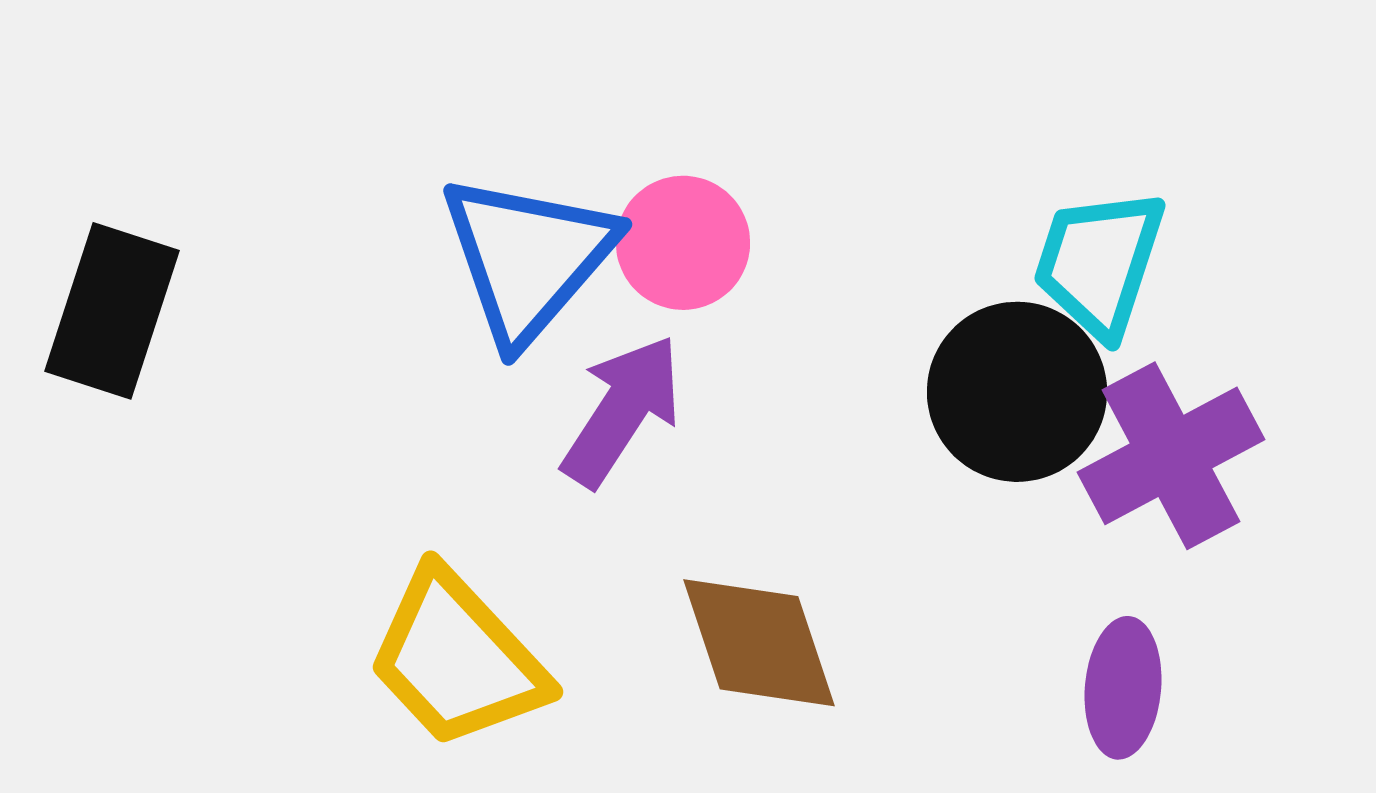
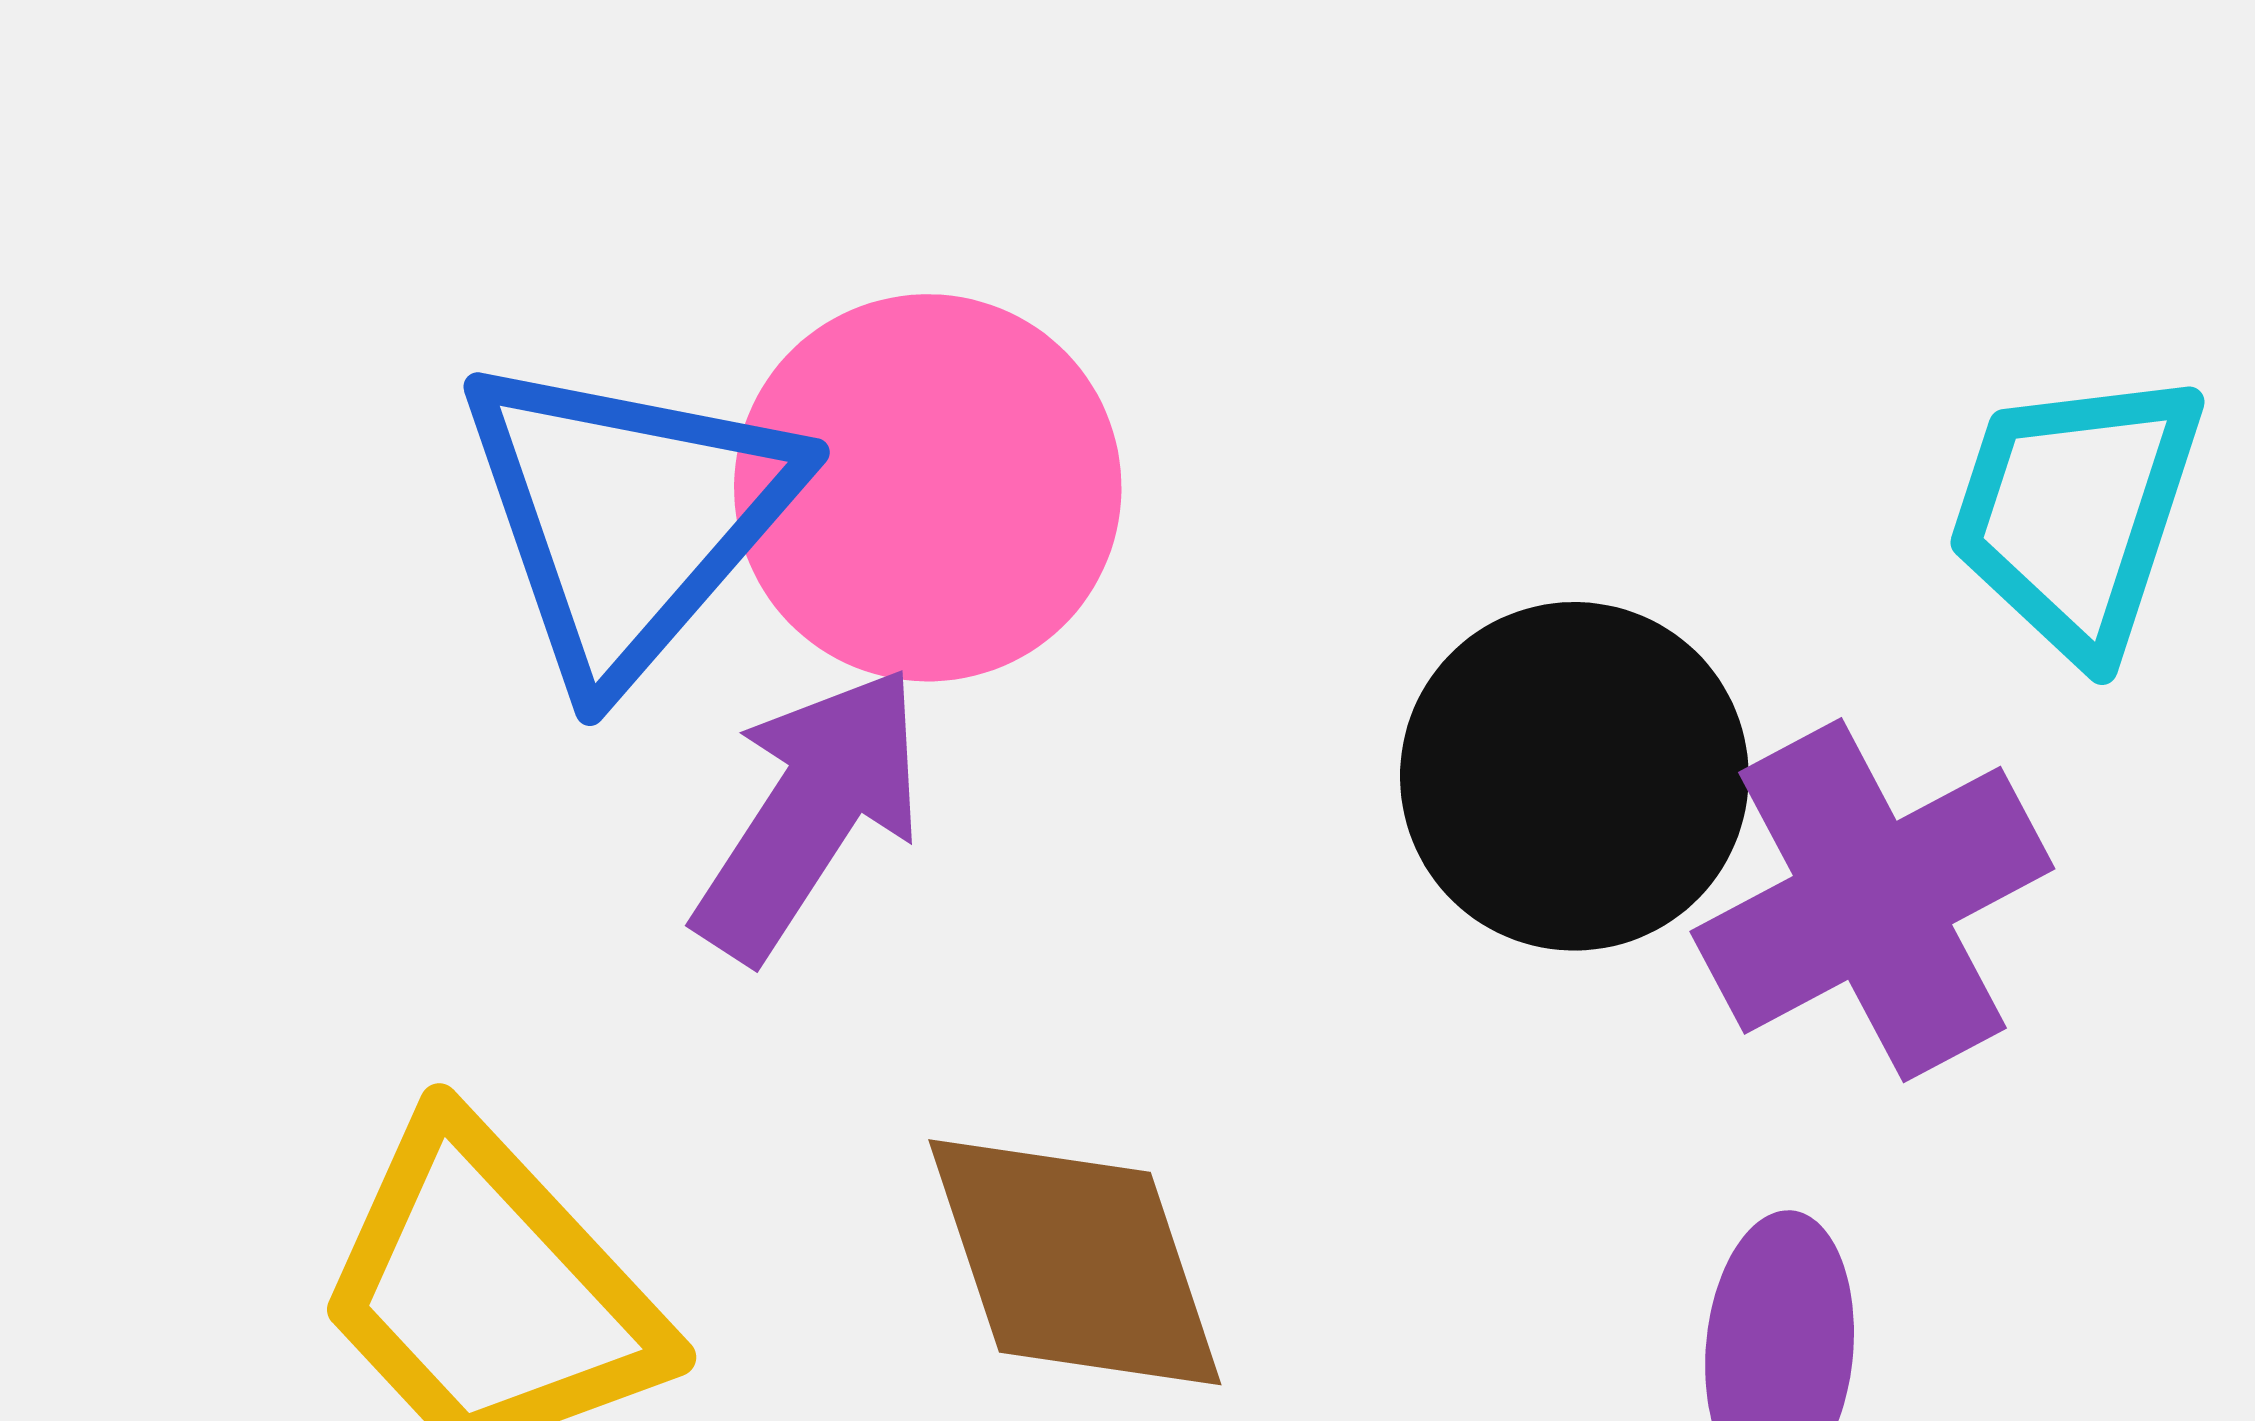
pink circle: (683, 243) -> (928, 488), size x1.5
cyan trapezoid: (1099, 263) -> (2076, 513), moved

